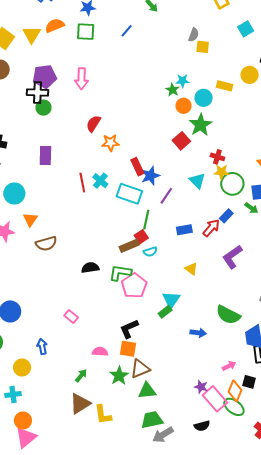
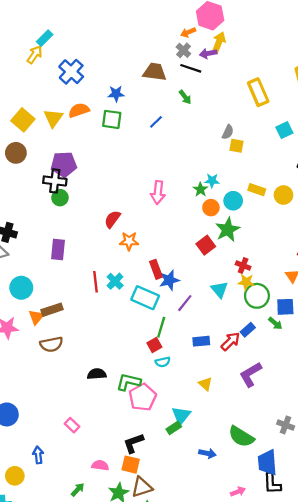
yellow circle: (250, 75) -> (283, 195), moved
pink arrow: (82, 79) -> (158, 193), moved
brown rectangle: (129, 246) -> (52, 310), moved

